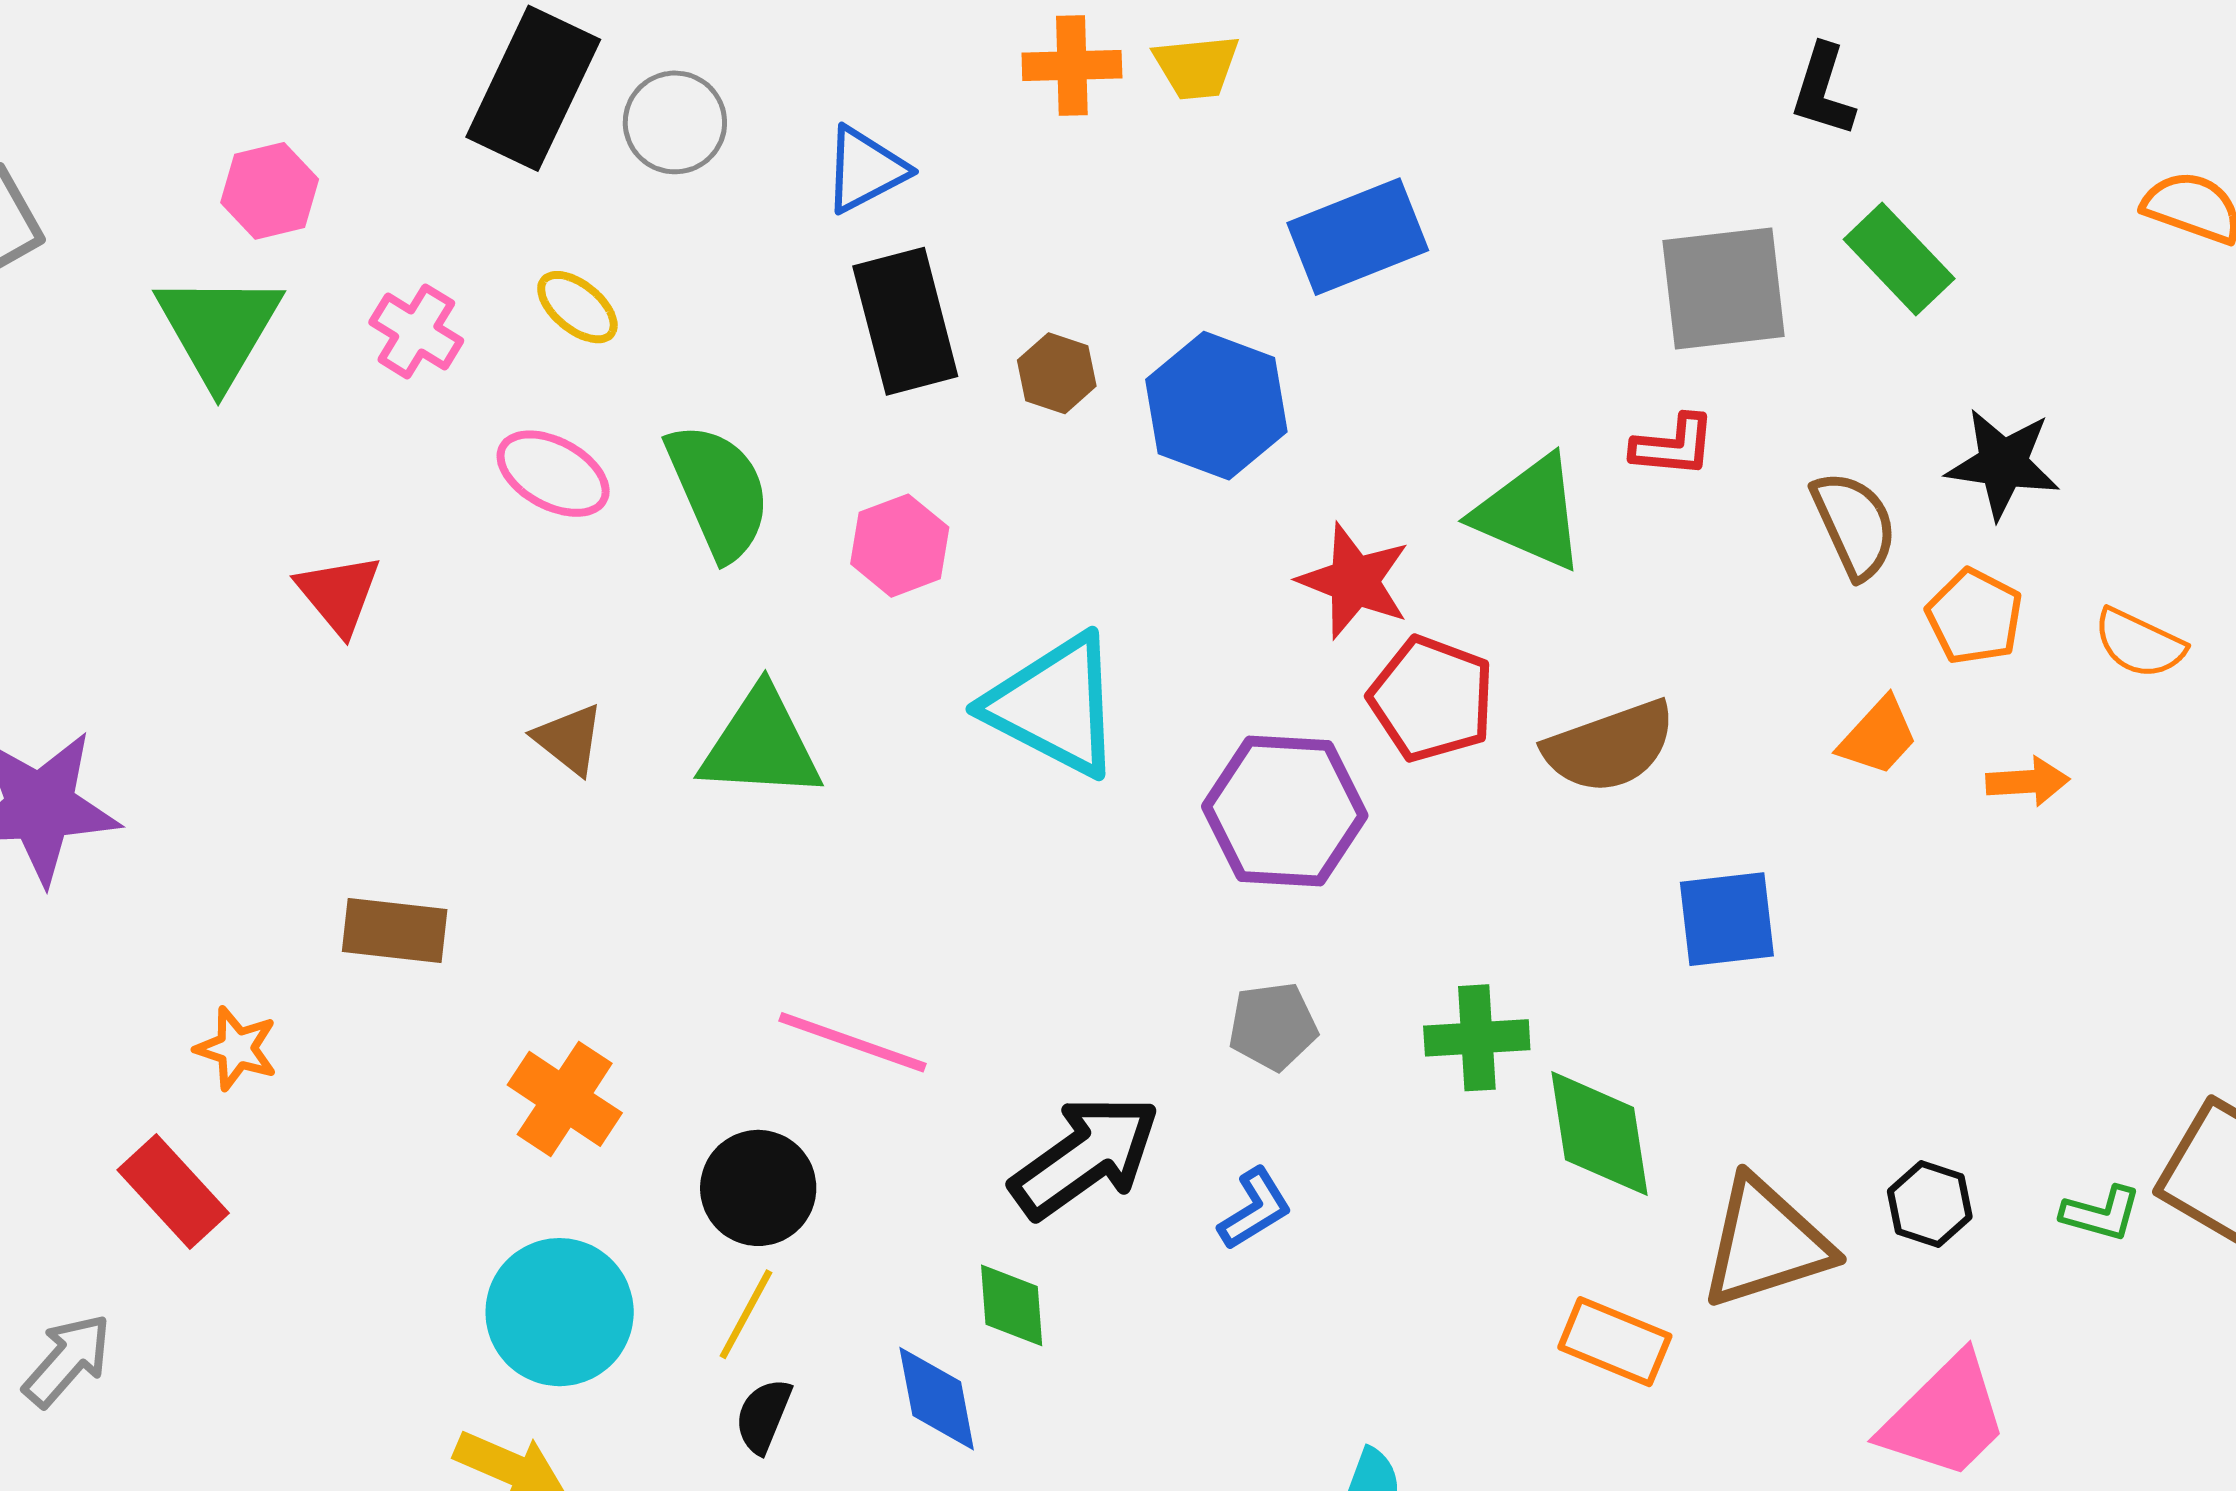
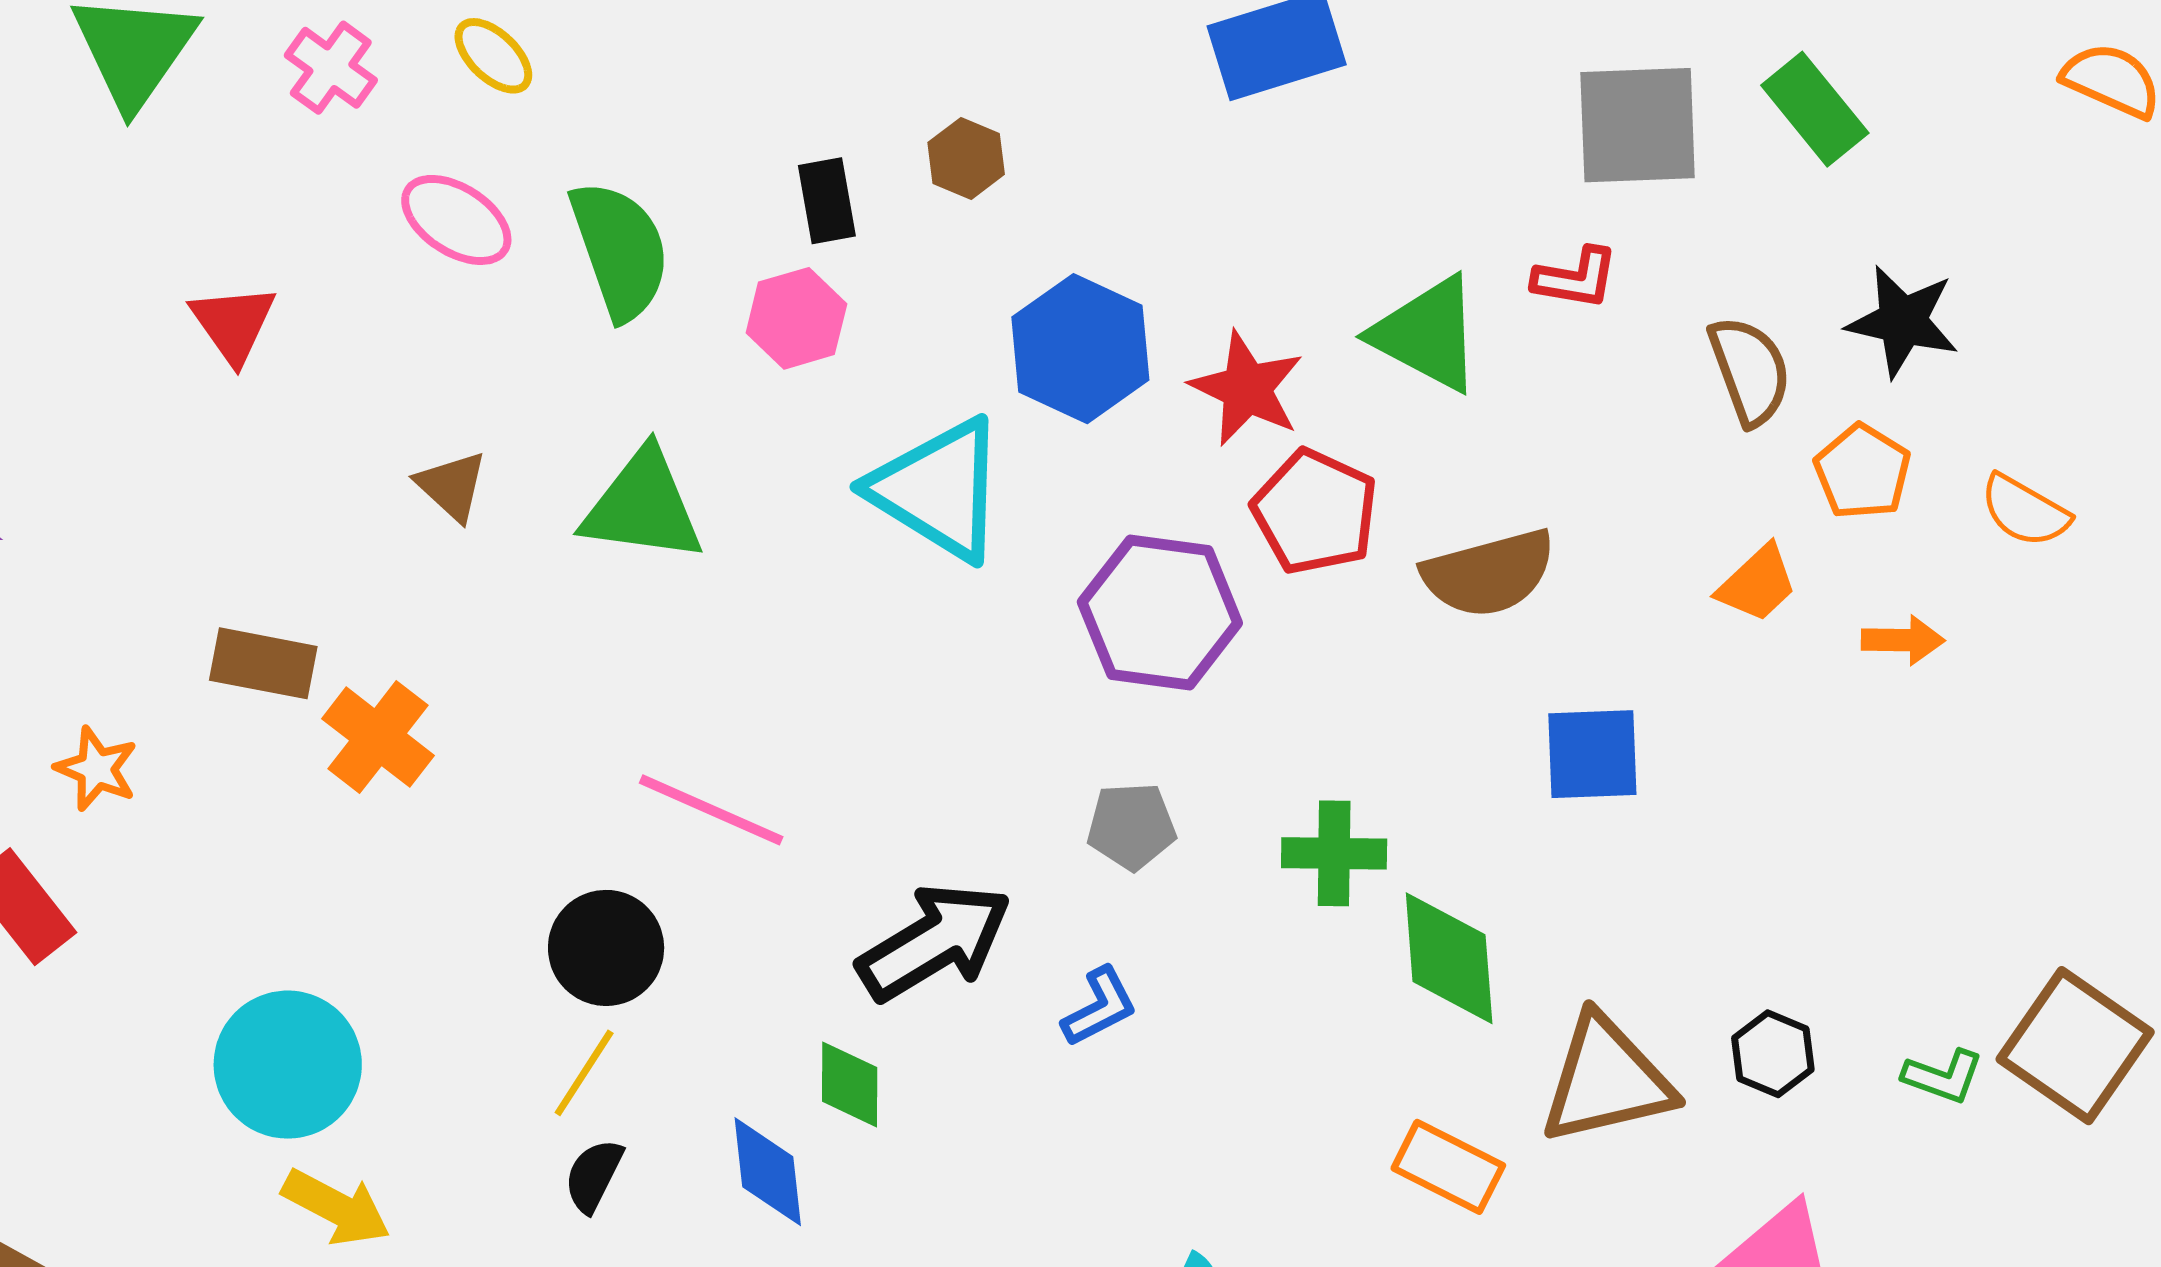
black rectangle: (905, 321) -> (827, 201), moved, size x0.6
blue hexagon: (1216, 406) -> (1080, 349), moved
orange cross: (565, 1099) -> (378, 737), moved
cyan circle: (560, 1312) -> (288, 1065), moved

